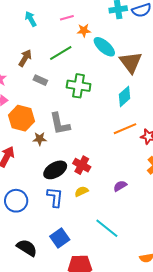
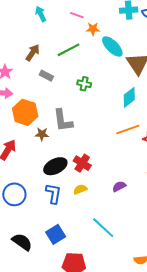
pink line: (67, 18) -> (77, 15), turned 32
green cross: (79, 86) -> (84, 84), size x0.6

